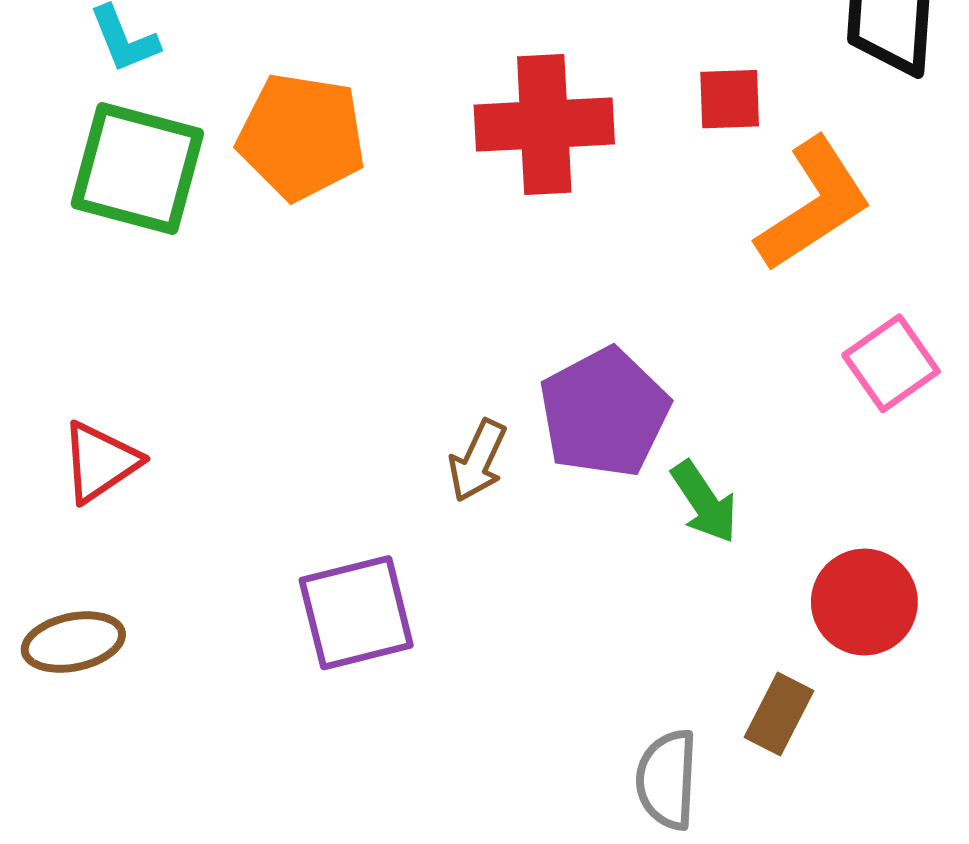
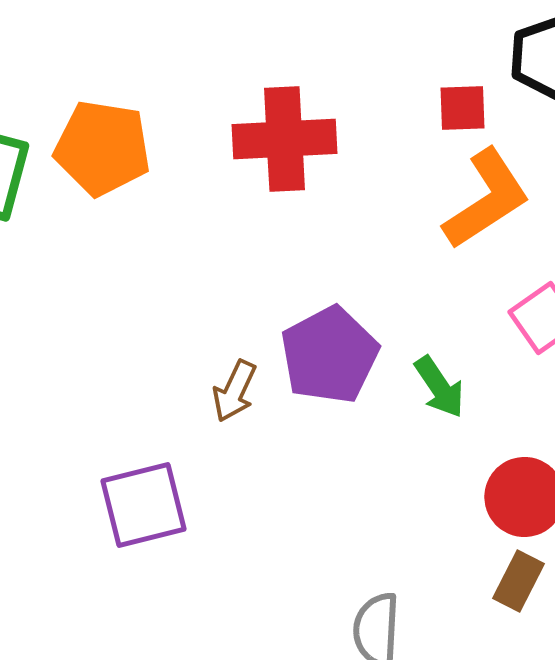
red square: (730, 99) -> (462, 108), moved
green arrow: (704, 502) -> (439, 387), moved
brown rectangle: (779, 714) -> (518, 581), moved

